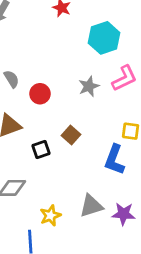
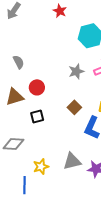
red circle: (40, 94) -> (37, 87), moved
brown square: (71, 135) -> (74, 107), moved

